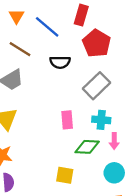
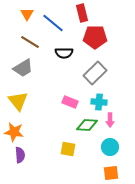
red rectangle: (81, 15) -> (82, 13), turned -30
red pentagon: (97, 43) -> (95, 37), turned -30
pink rectangle: (67, 120) -> (70, 102), turned -63

